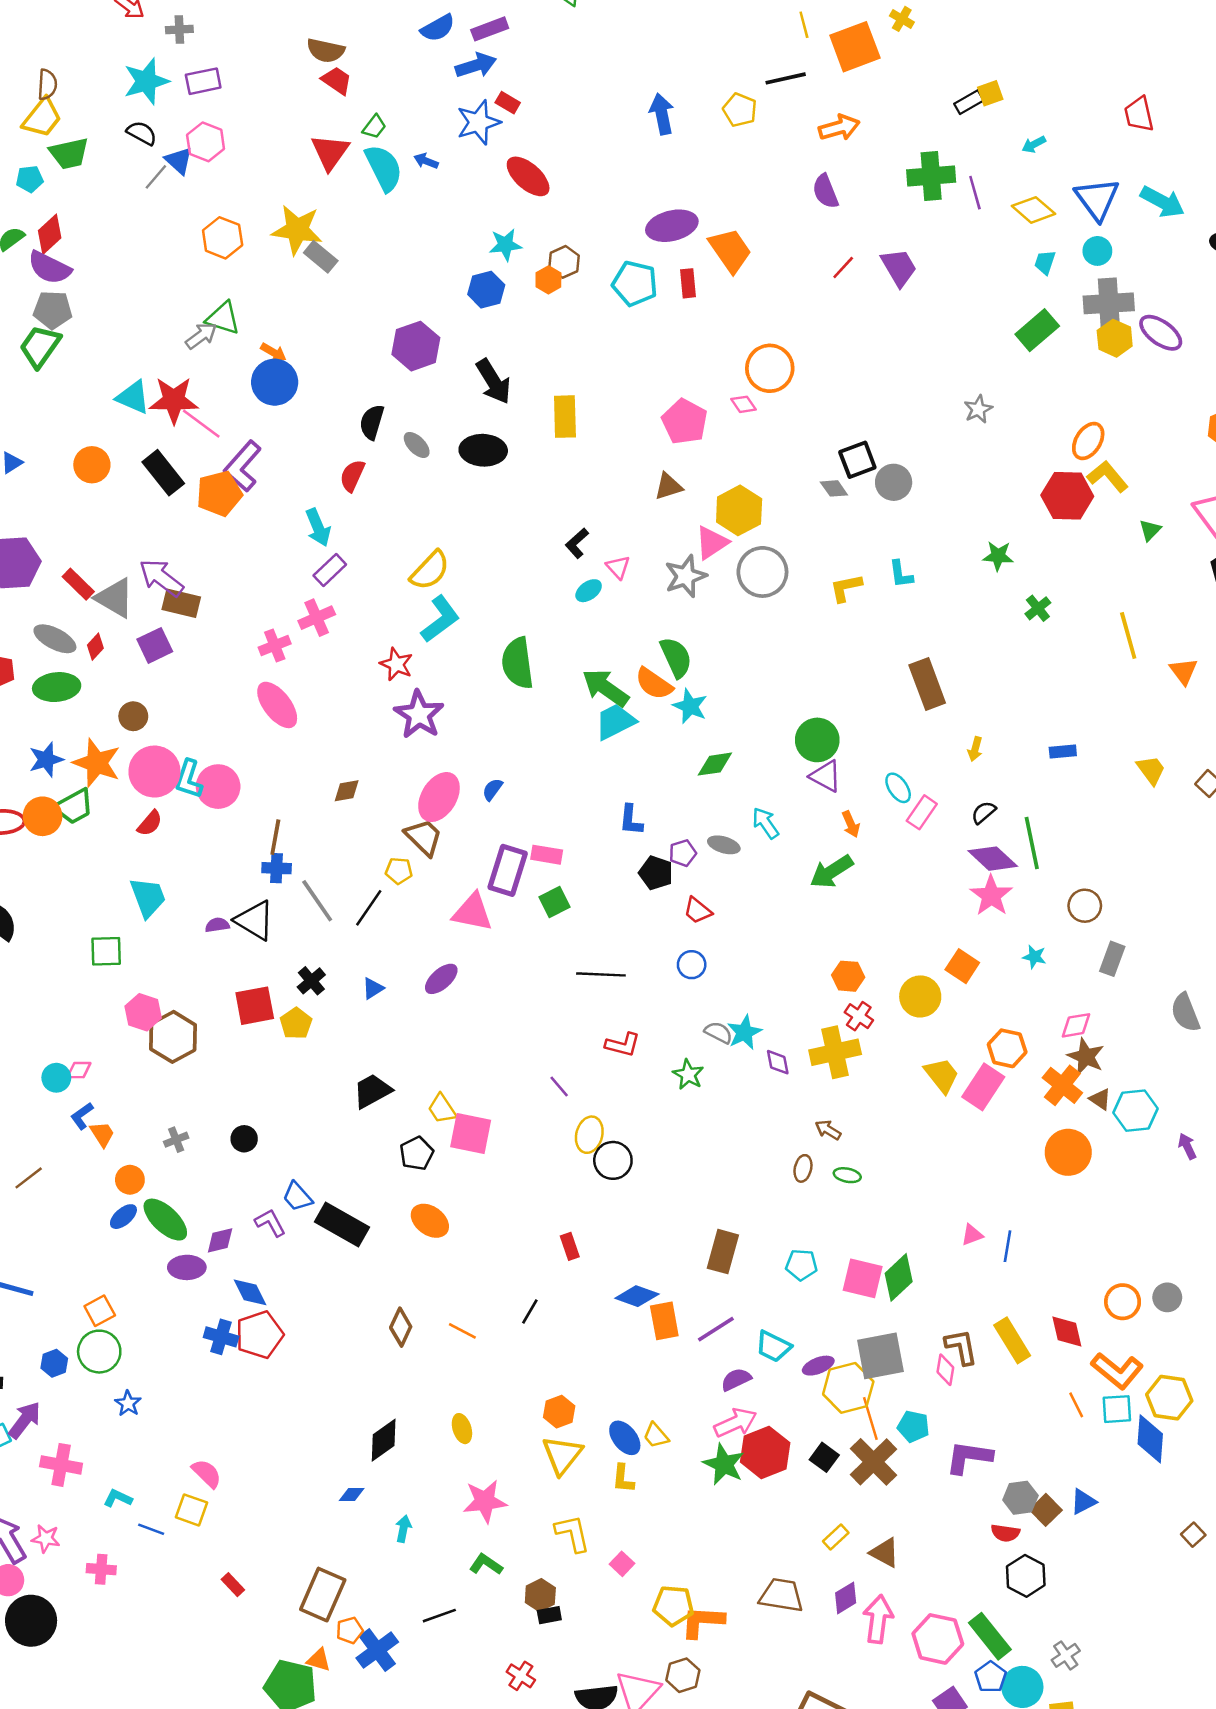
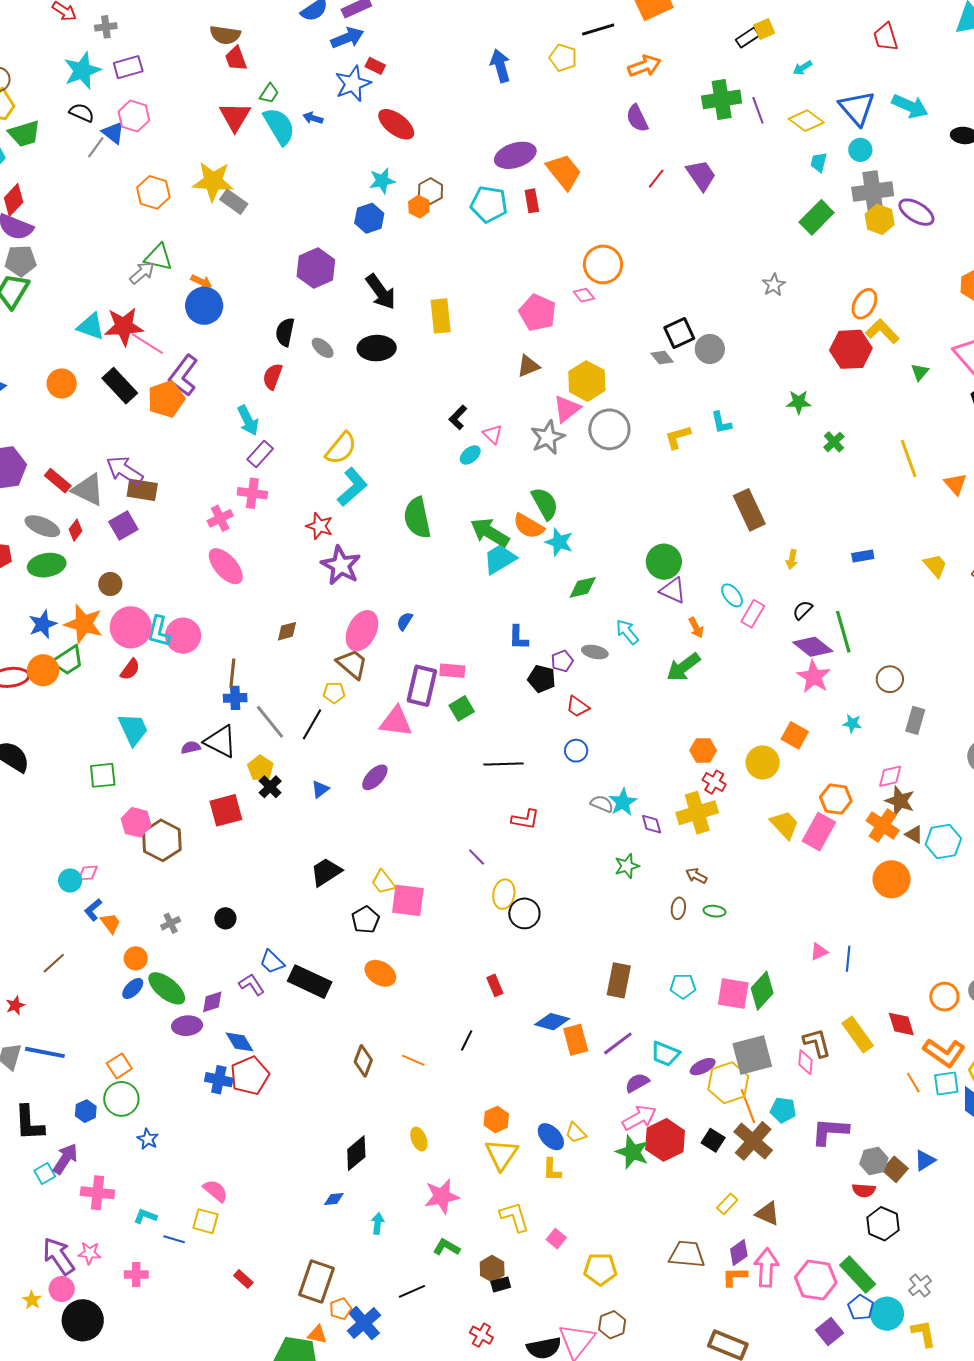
red trapezoid: (337, 81) -> (236, 59), turned -140
pink cross: (317, 618) -> (252, 493), turned 36
yellow pentagon: (296, 1023) -> (260, 768), moved
green star: (688, 1075) -> (627, 866), moved, turned 30
orange L-shape: (702, 1622) -> (735, 1277), moved, size x0.7

